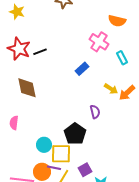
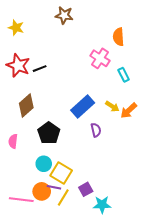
orange semicircle: (117, 21) -> (118, 37), turned 72
blue rectangle: (82, 69) -> (83, 106), moved, size x1.6
brown diamond: (27, 88) -> (26, 105), turned 60
black pentagon: (75, 134) -> (49, 133), moved
yellow square: (61, 154) -> (61, 173), turned 30

